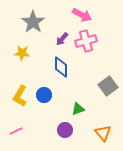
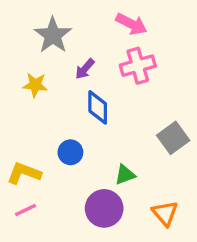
purple arrow: (62, 39) -> (85, 69), moved
yellow L-shape: (20, 96) -> (24, 173), moved, turned 80
purple circle: (65, 130) -> (104, 208), size x1.5

